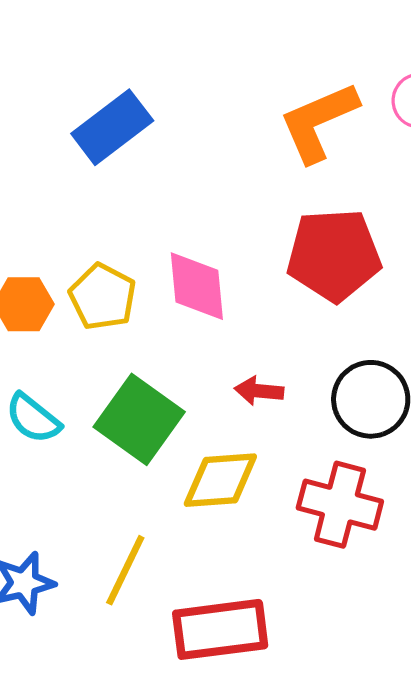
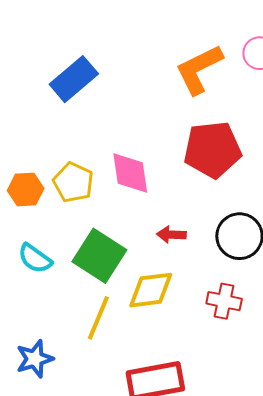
red cross: (340, 505) -> (224, 301), size x0.7
yellow line: (125, 570) -> (98, 318), moved

